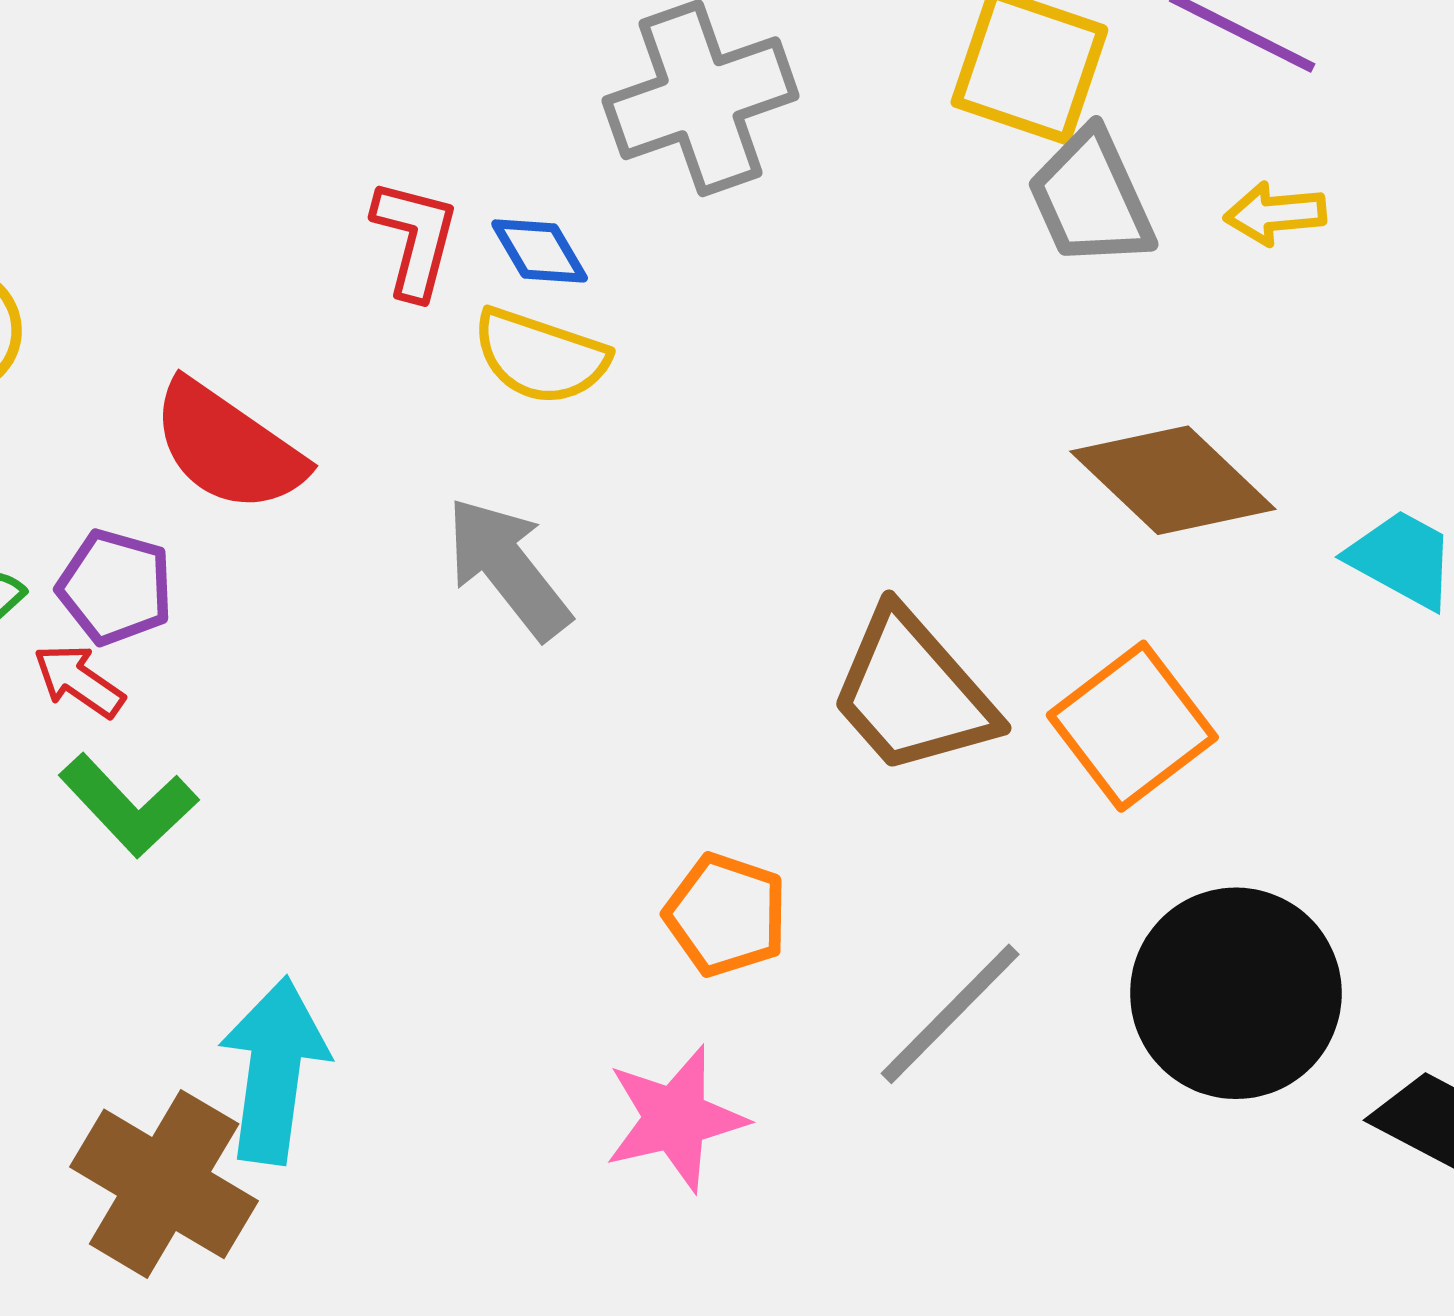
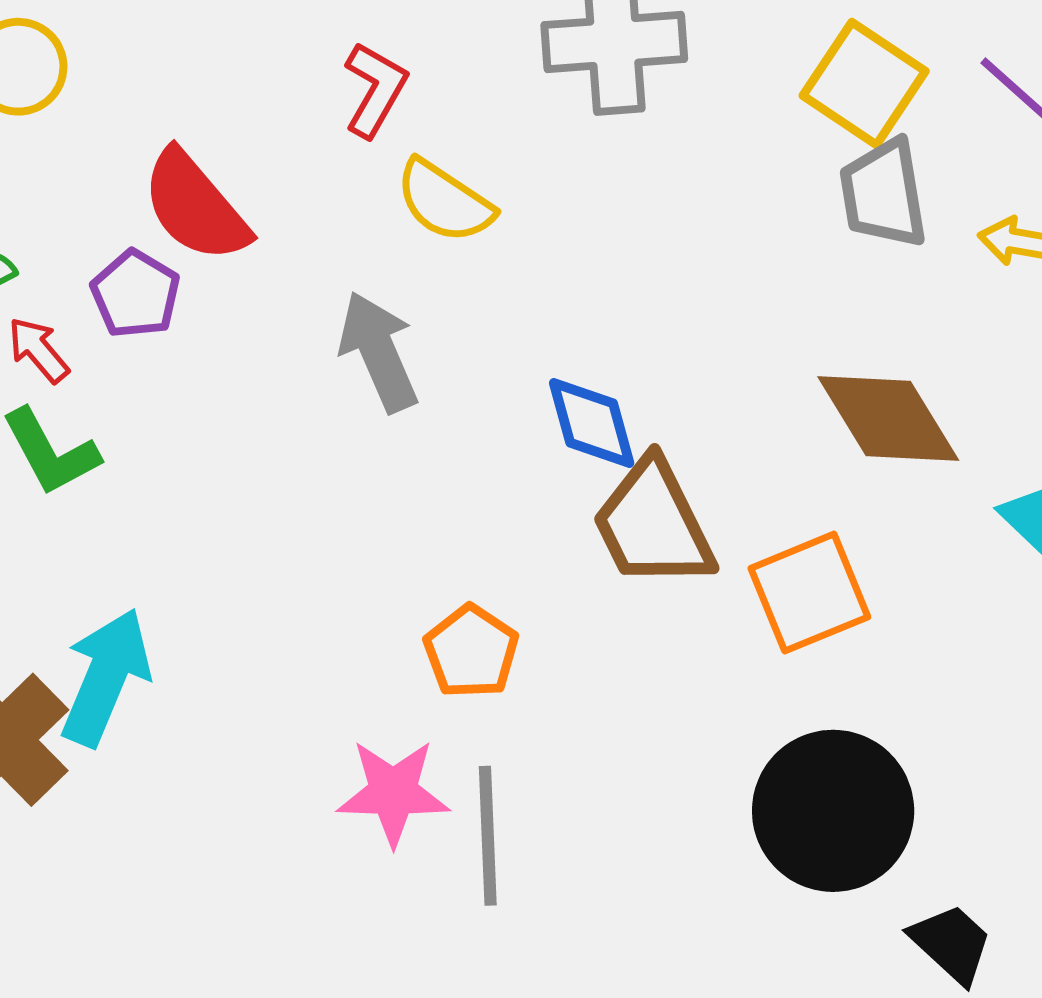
blue diamond: (540, 251) -> (592, 423), moved, size x1.4
purple pentagon: (115, 587) -> (136, 294), moved
gray line: (950, 1014) -> (488, 836), moved, turned -62

